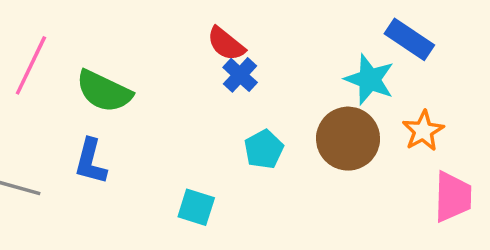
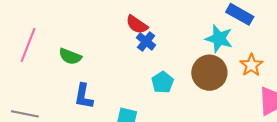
green semicircle: (104, 91) -> (70, 56), size x0.7
blue L-shape: (91, 162) -> (84, 96), moved

